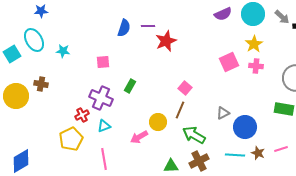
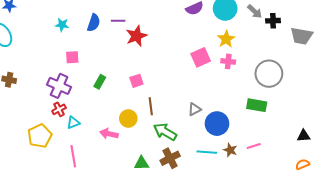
cyan star: (63, 51) -> (62, 25), moved
pink square: (185, 88) -> (136, 81), moved, turned 32
purple cross: (101, 98) -> (59, 86), moved
brown line: (180, 110) -> (151, 106), turned -30
red cross: (82, 115) -> (59, 109), moved
pink arrow: (139, 137) -> (109, 134), turned 42

